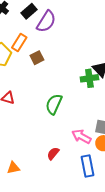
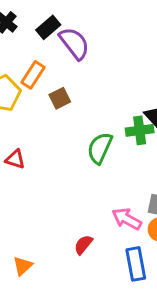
purple semicircle: (46, 22) -> (74, 43), turned -70
green semicircle: (54, 104) -> (100, 148), moved
orange triangle: (13, 168) -> (23, 266), turned -32

